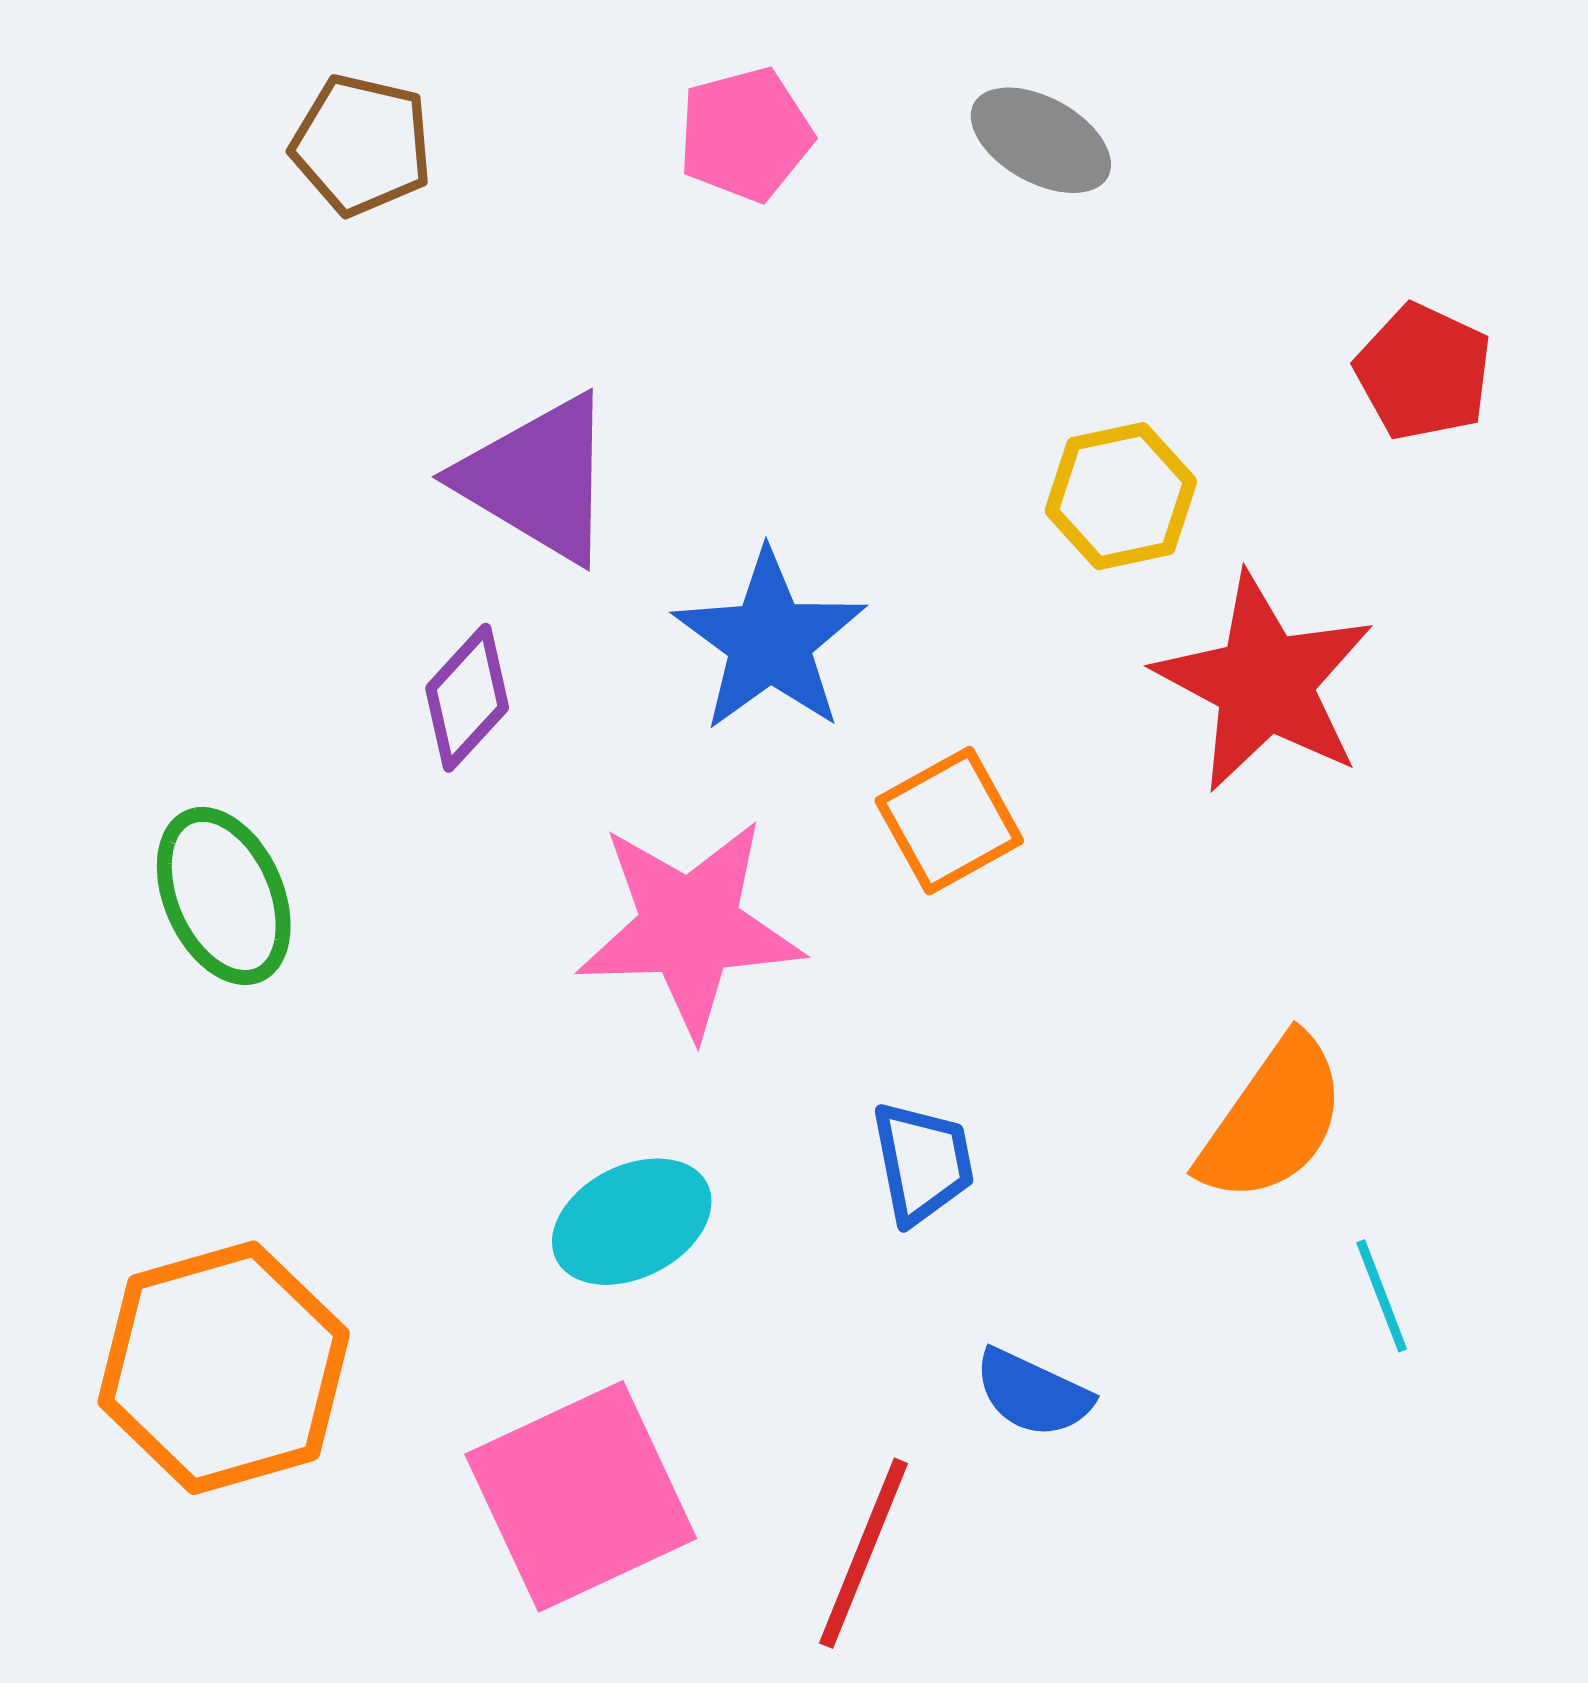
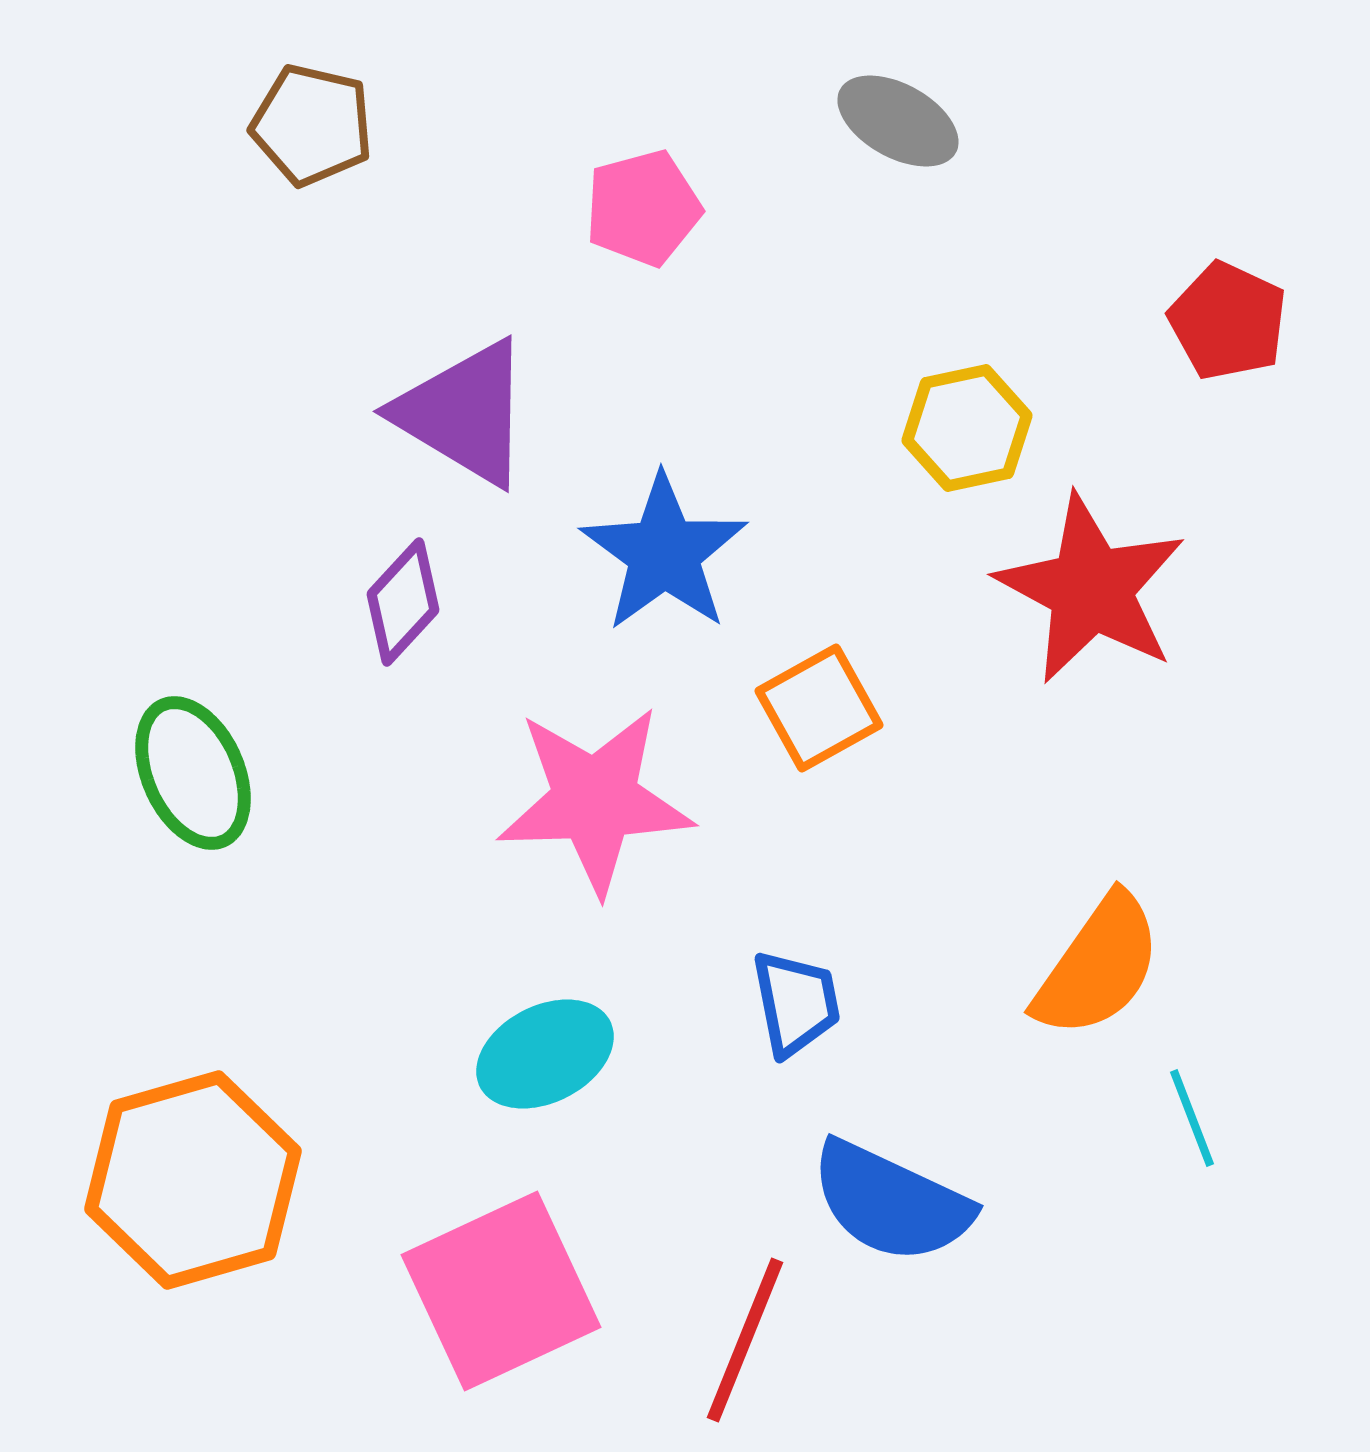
pink pentagon: (745, 134) -> (643, 208), moved
blue semicircle: (1033, 1393) -> (891, 1202), size x1.6

